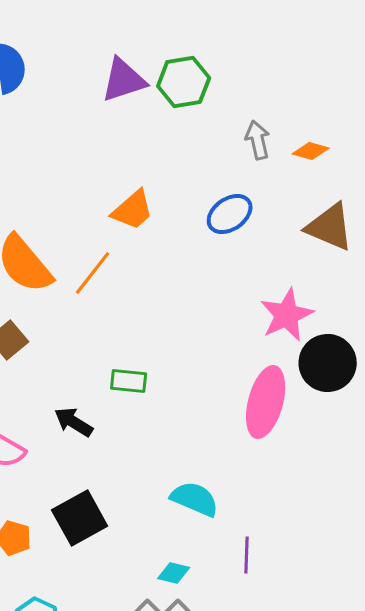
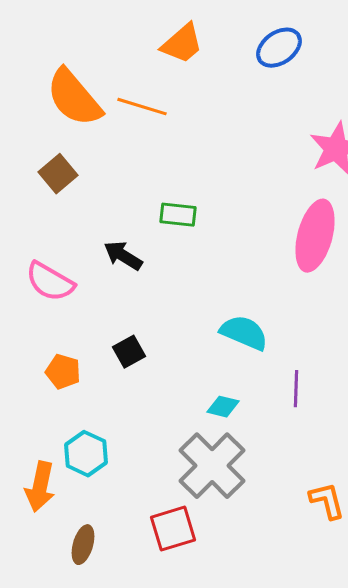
orange line: (93, 273) -> (142, 107), turned 69
black square: (80, 518) -> (129, 352), size x0.6

